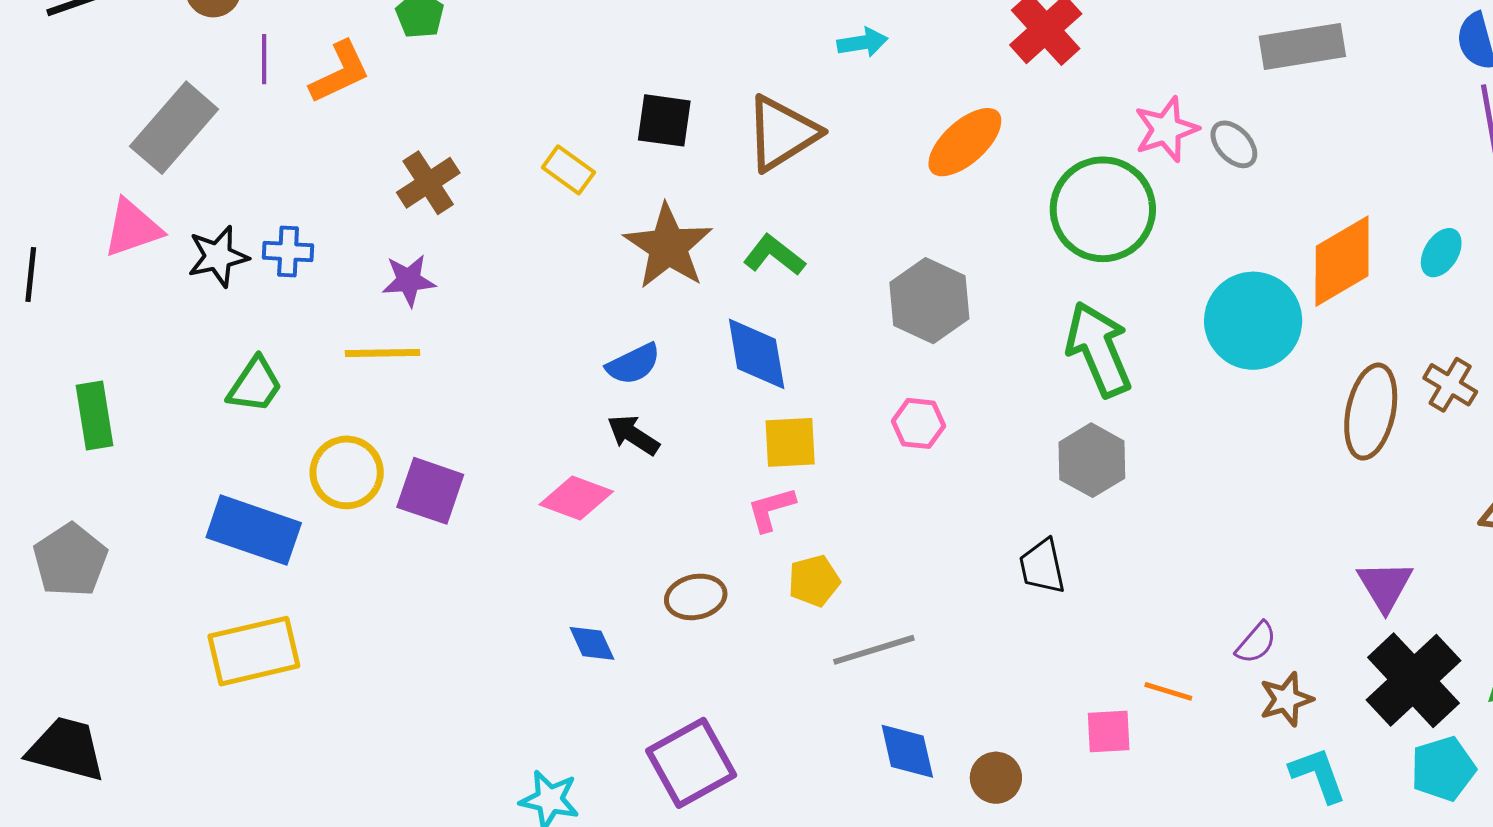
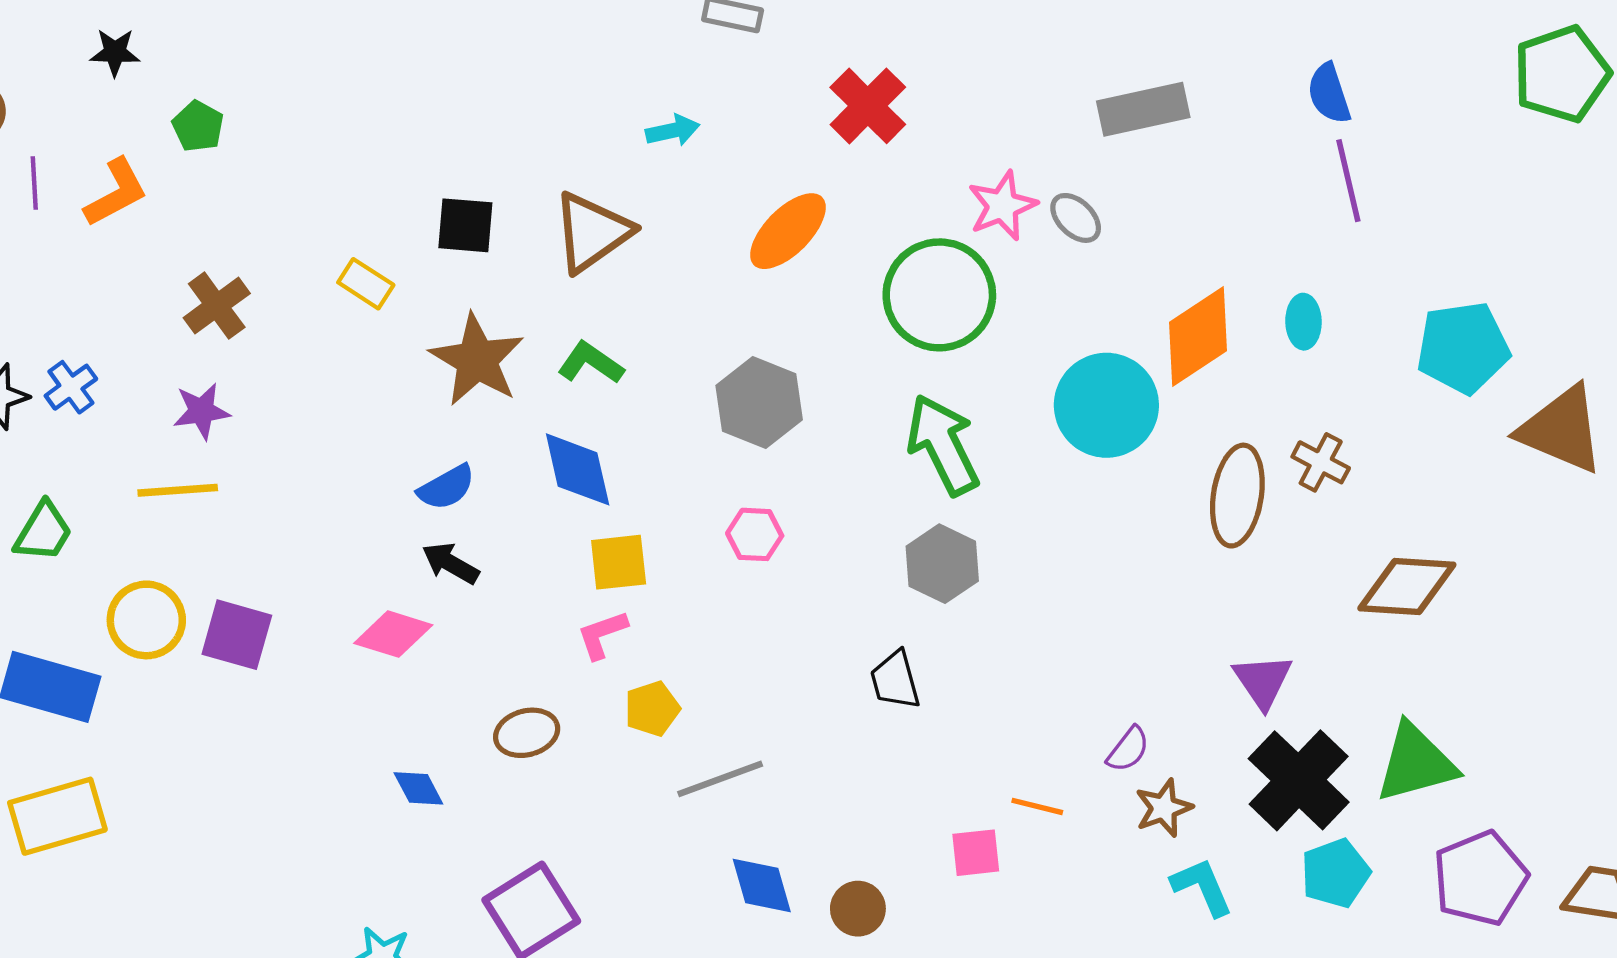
blue cross: (288, 252) -> (71, 387), turned -36
cyan ellipse: (1441, 253) -> (1303, 322), turned -30

